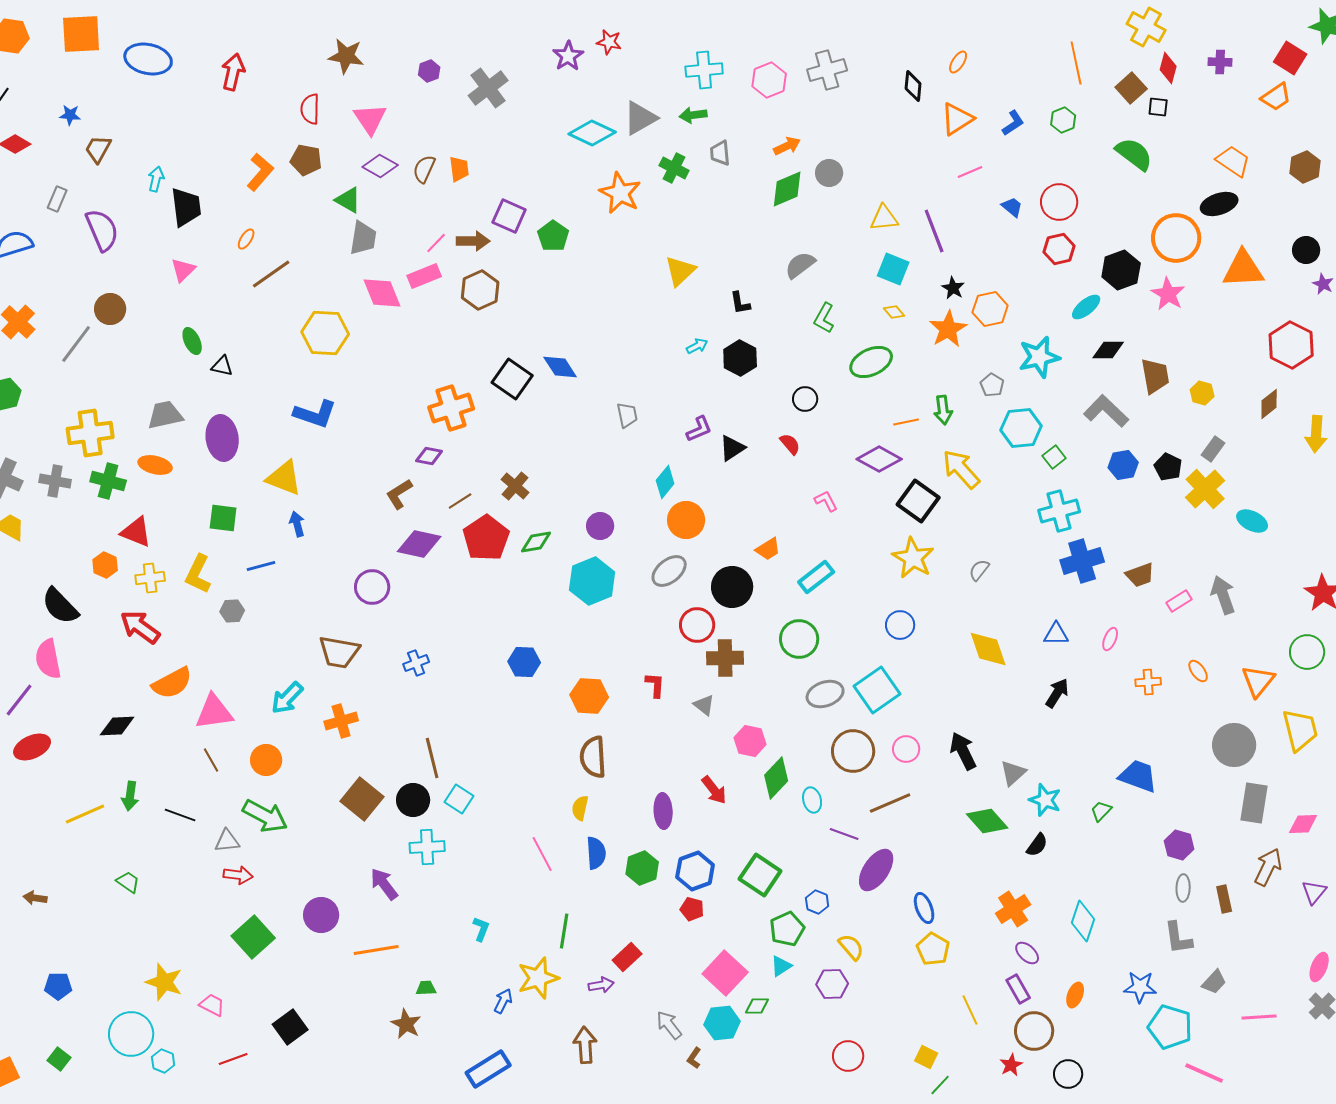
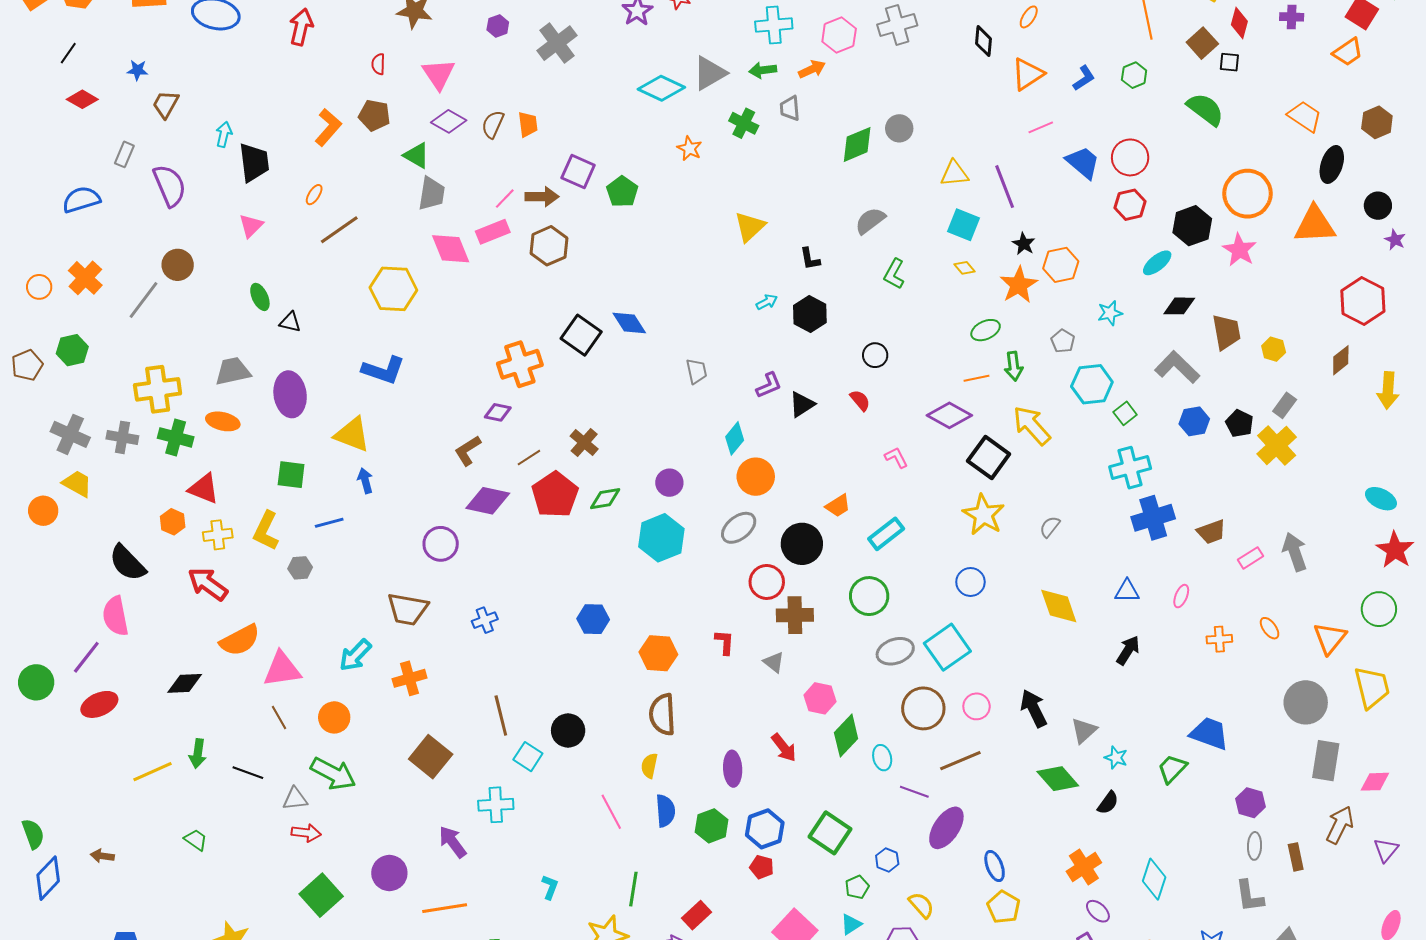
red semicircle: (310, 109) -> (378, 64), size x0.7
orange arrow: (787, 146) -> (812, 69), moved
orange star: (620, 193) -> (689, 148), size x0.6
black ellipse: (1219, 204) -> (1332, 164), moved, turned -54
blue trapezoid: (1012, 207) -> (1083, 162), size x1.6
cyan star: (1039, 357) -> (1110, 313), size x0.6
green ellipse: (871, 362) -> (986, 330), moved, size x0.7
cyan ellipse: (1252, 521) -> (1381, 499), moved
black circle: (413, 800) -> (568, 731), moved
cyan star: (1045, 800) -> (1116, 758), size x0.7
green trapezoid: (1101, 811) -> (1172, 769), size x1.4
green pentagon: (787, 929) -> (857, 887), size x0.7

